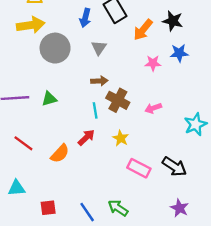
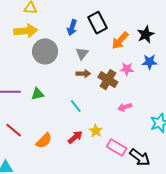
black star: (173, 21) -> (146, 34), turned 30
brown arrow: (99, 81) -> (83, 74), moved
brown cross: (118, 100) -> (108, 80), moved
cyan line: (95, 110) -> (76, 106), turned -32
red arrow: (86, 137) -> (75, 137), moved
pink rectangle: (139, 168) -> (117, 148), moved

